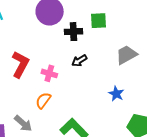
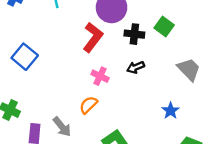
green square: (98, 21) -> (164, 26), turned 30
gray trapezoid: (126, 55) -> (189, 69), turned 65
red L-shape: (20, 64) -> (93, 37), moved

